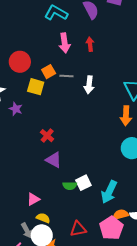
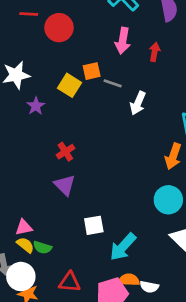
red circle: (20, 62) -> (59, 28), moved
green semicircle: (70, 186) -> (42, 247), moved
yellow semicircle: (43, 218) -> (25, 245), moved

